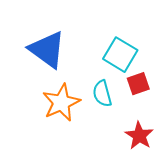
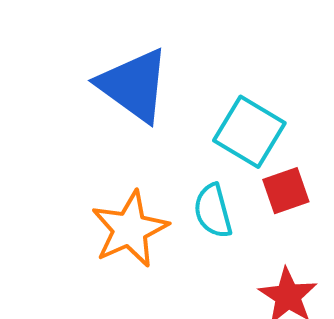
blue triangle: (47, 50) -> (134, 85), moved

